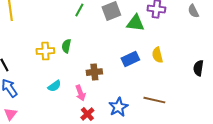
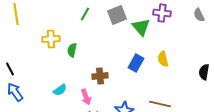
green triangle: (135, 23) -> (141, 27), turned 42
yellow cross: (45, 51) -> (51, 39), moved
blue rectangle: (130, 59) -> (136, 63), turned -36

